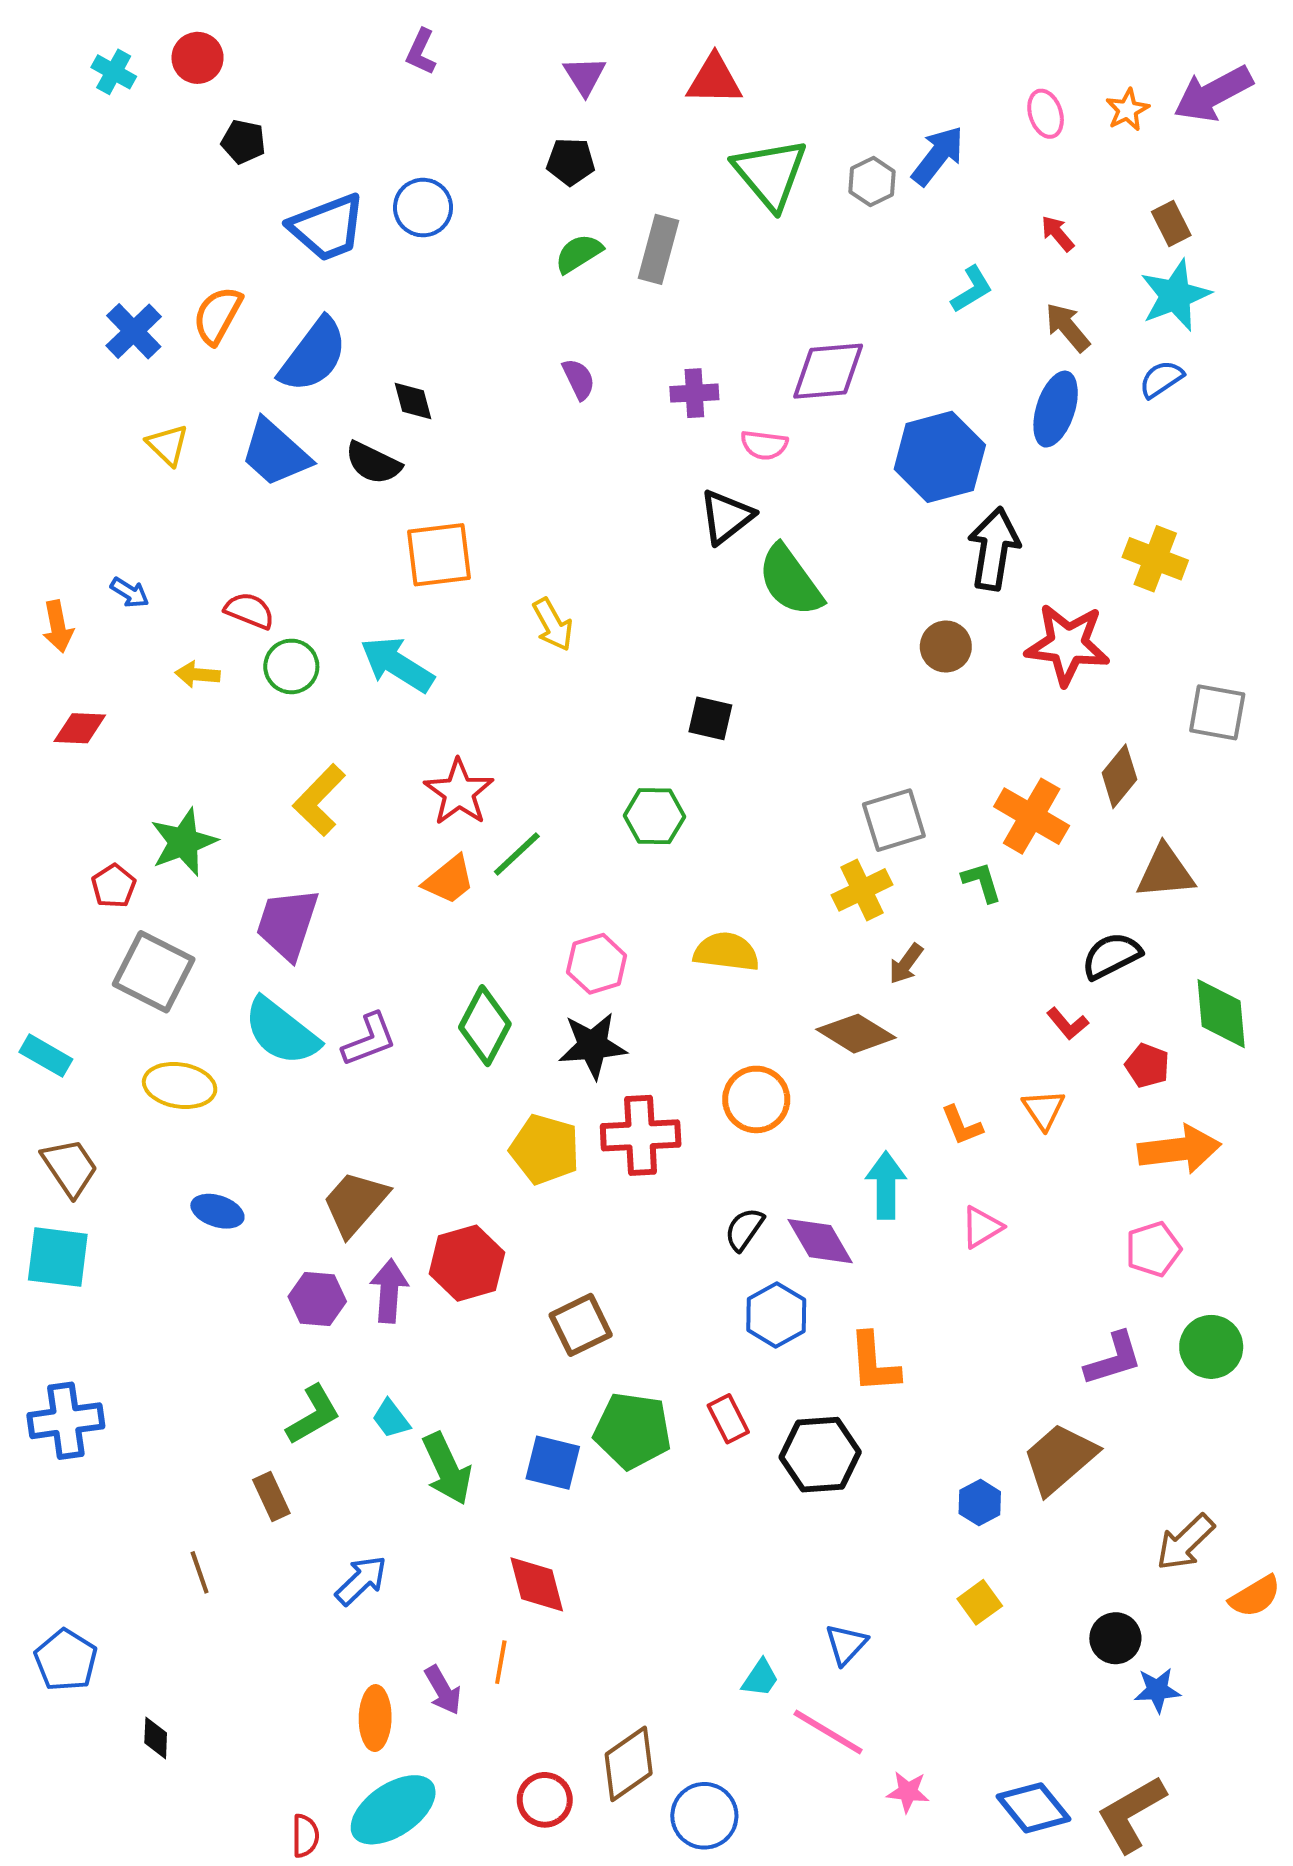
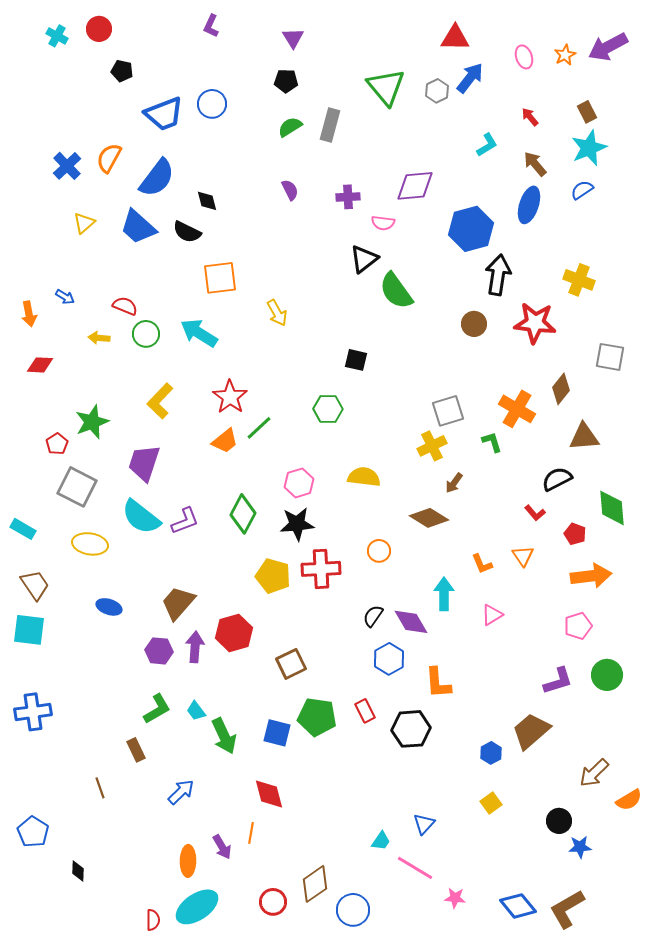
red triangle: (714, 80) -> (455, 38), moved
yellow triangle: (168, 445) -> (84, 223), turned 35
orange circle: (756, 1099) -> (379, 551), size x0.7

